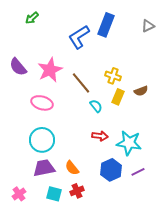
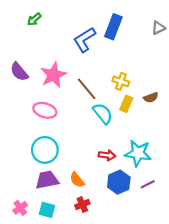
cyan semicircle: (96, 106) -> (103, 114), size x1.5
red arrow: (100, 136) -> (107, 155), moved
cyan square: (54, 194) -> (47, 210), moved

